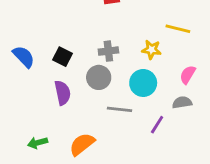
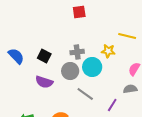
cyan circle: (143, 83) -> (92, 67), moved
purple semicircle: (63, 93) -> (44, 82), turned 120
gray line: (120, 109) -> (85, 94), turned 30

